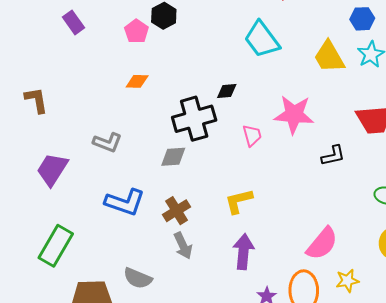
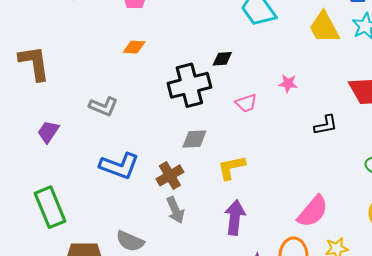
brown L-shape: (36, 100) -> (34, 63), size x1.4
pink star: (294, 115) -> (288, 84), size x0.5
pink trapezoid: (252, 135) -> (246, 103), turned 85
gray diamond: (173, 157) -> (194, 139), moved
purple trapezoid: (52, 169) -> (48, 132), size x0.7
green rectangle: (56, 246) -> (50, 207), turned -54

